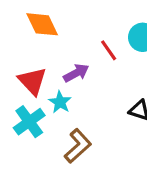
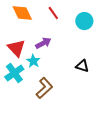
red line: (109, 50) -> (53, 13), moved

